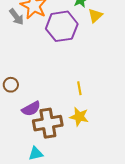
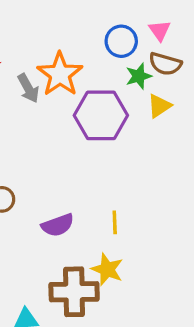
purple semicircle: (31, 109) -> (58, 225), moved
brown cross: (48, 123) -> (74, 292), moved

